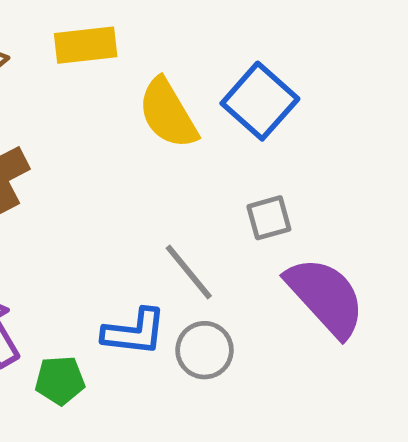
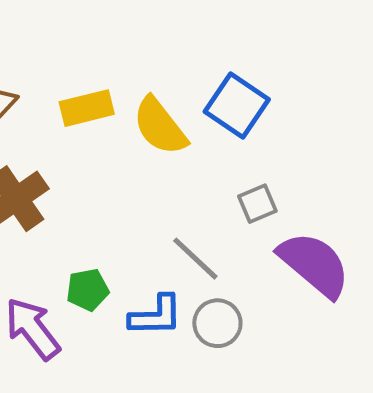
yellow rectangle: (86, 45) -> (87, 108), moved
green pentagon: (60, 380) -> (88, 290), moved

